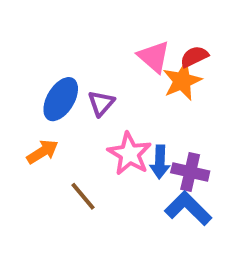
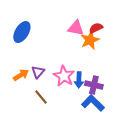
pink triangle: (154, 57) -> (76, 28), turned -30
blue ellipse: (61, 99) -> (22, 32), moved
purple triangle: (101, 103) -> (38, 72), moved

